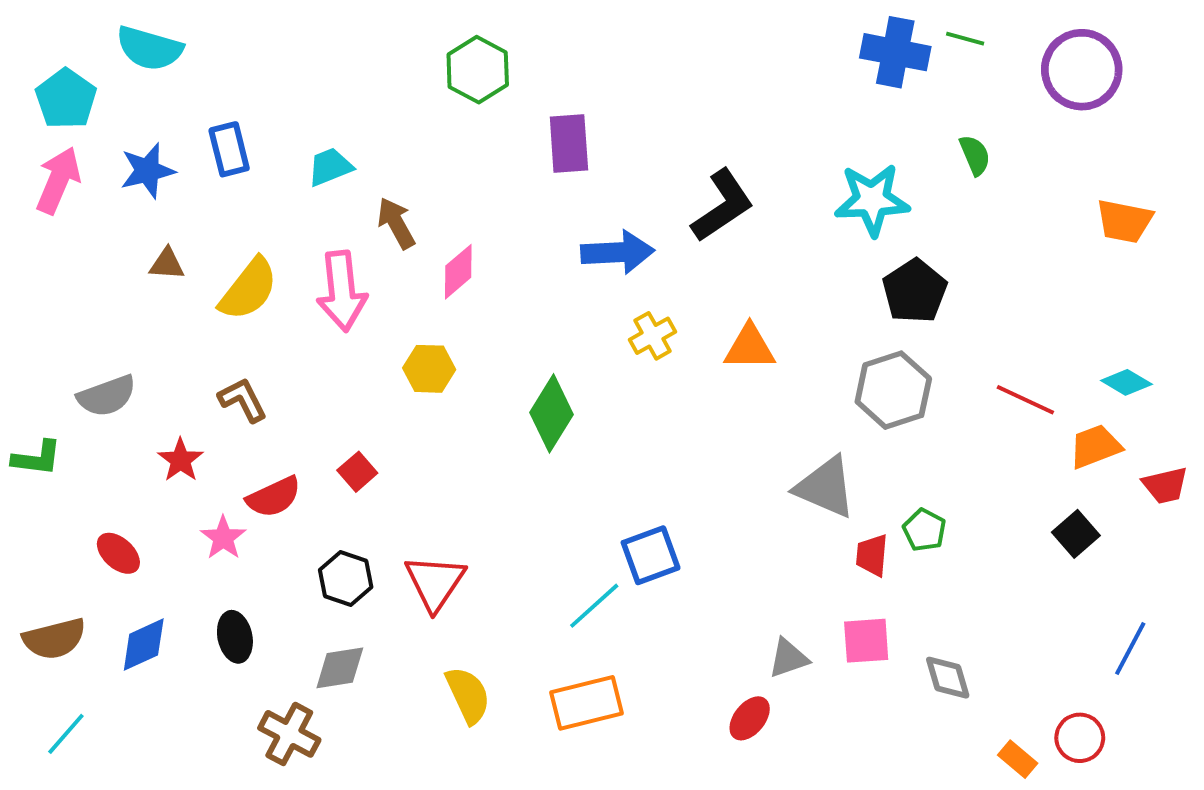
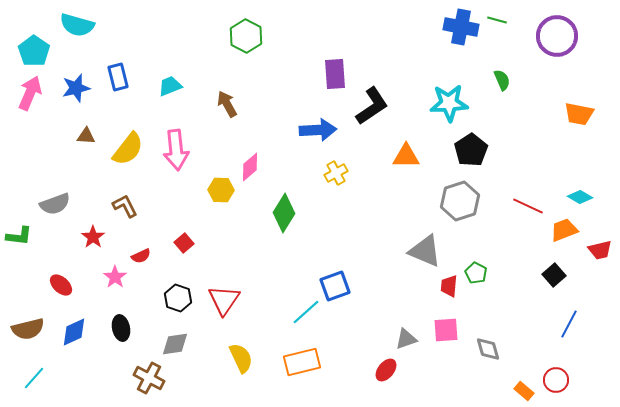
purple rectangle: (569, 143) -> (335, 74), moved
brown arrow: (396, 223) -> (227, 104), moved
pink diamond: (458, 272) -> (250, 167), moved
orange triangle: (750, 347) -> (406, 156), moved
red semicircle: (274, 497) -> (141, 256), size x0.7
blue line: (1130, 648) -> (569, 324), moved

